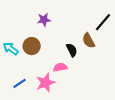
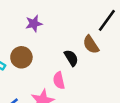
pink semicircle: (60, 67) -> (59, 80), turned -88

